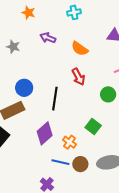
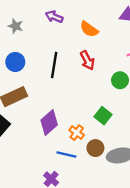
blue circle: (24, 88) -> (15, 62), moved
black line: (55, 99) -> (54, 65), moved
brown circle: (80, 164) -> (95, 148), moved

